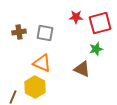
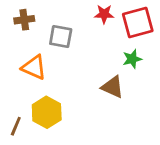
brown cross: (19, 32) -> (24, 20), moved
orange triangle: (42, 63) -> (34, 67), moved

